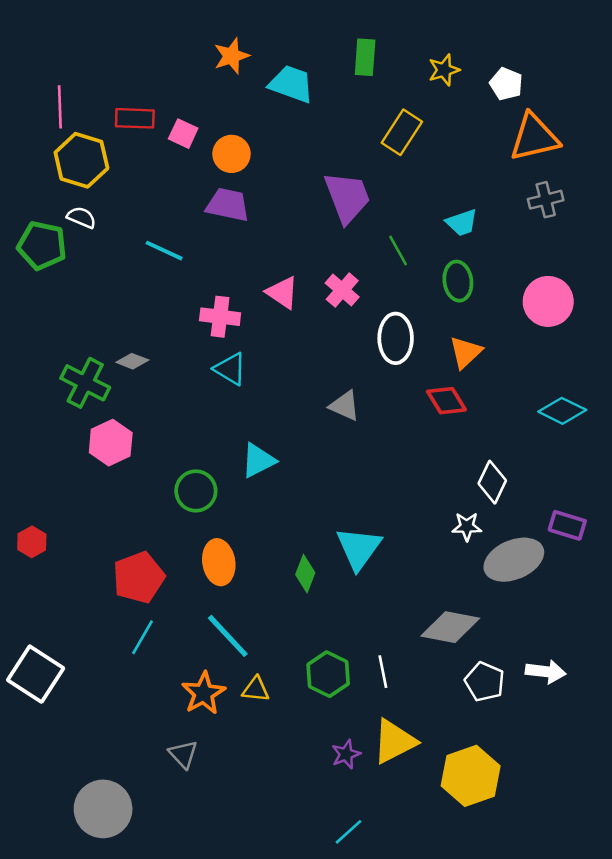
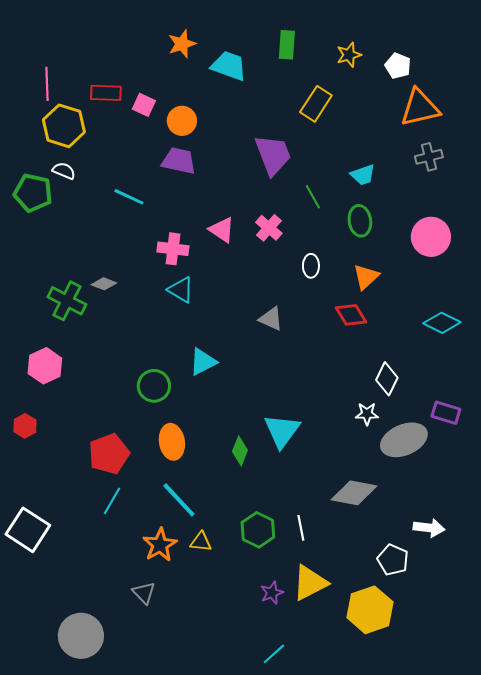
white ellipse: (396, 338) -> (311, 266), size x0.6
pink hexagon: (111, 443) -> (45, 366), moved
white pentagon: (485, 682) -> (393, 560), moved

